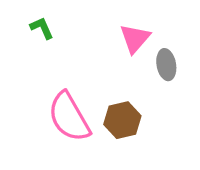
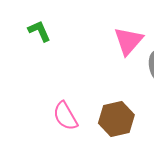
pink semicircle: (69, 117) -> (65, 116), size x0.6

